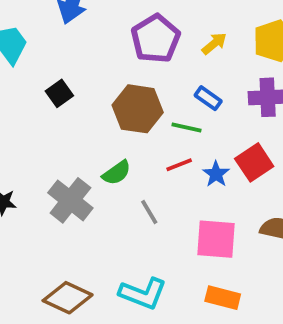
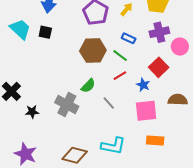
black square: (59, 93) -> (45, 32), moved, turned -32
green line: (187, 128) -> (120, 56), turned 35
blue star: (216, 174) -> (143, 85), moved

